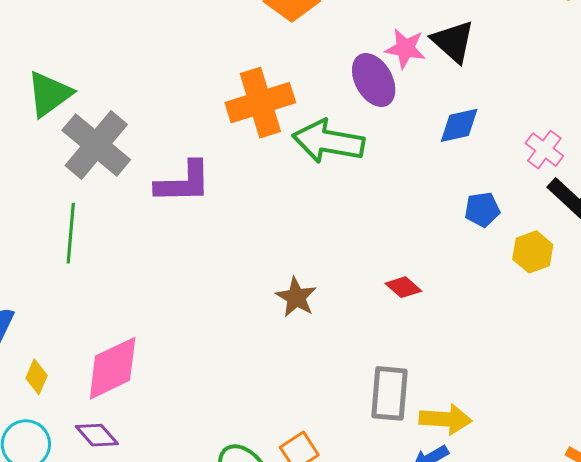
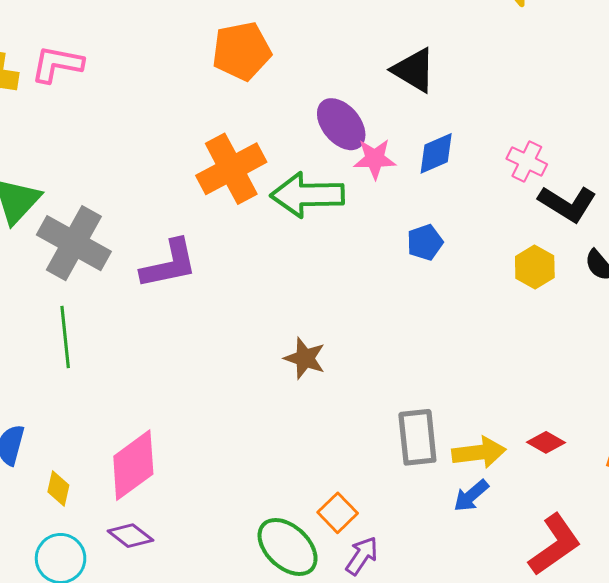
pink star: (405, 49) -> (375, 159), moved
blue pentagon: (482, 210) -> (425, 242), moved
red diamond: (403, 287) -> (546, 442), moved

